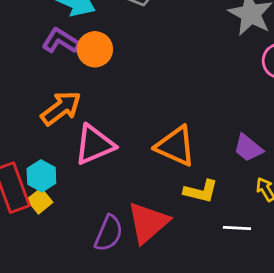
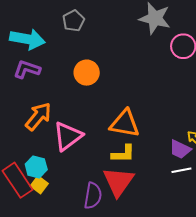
orange circle: (95, 49) -> (87, 73), moved
purple trapezoid: (248, 148) -> (180, 149), moved
yellow L-shape: (201, 191) -> (123, 154), moved

